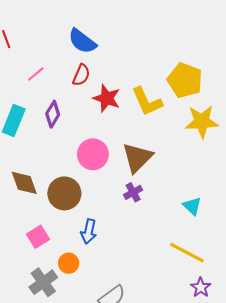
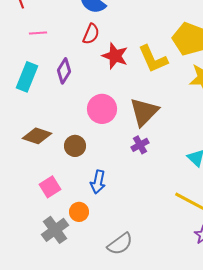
pink line: (36, 74) -> (38, 33), moved, turned 36
brown diamond: (24, 183) -> (37, 136), turned -52
brown circle: (64, 193) -> (75, 146), size x0.7

